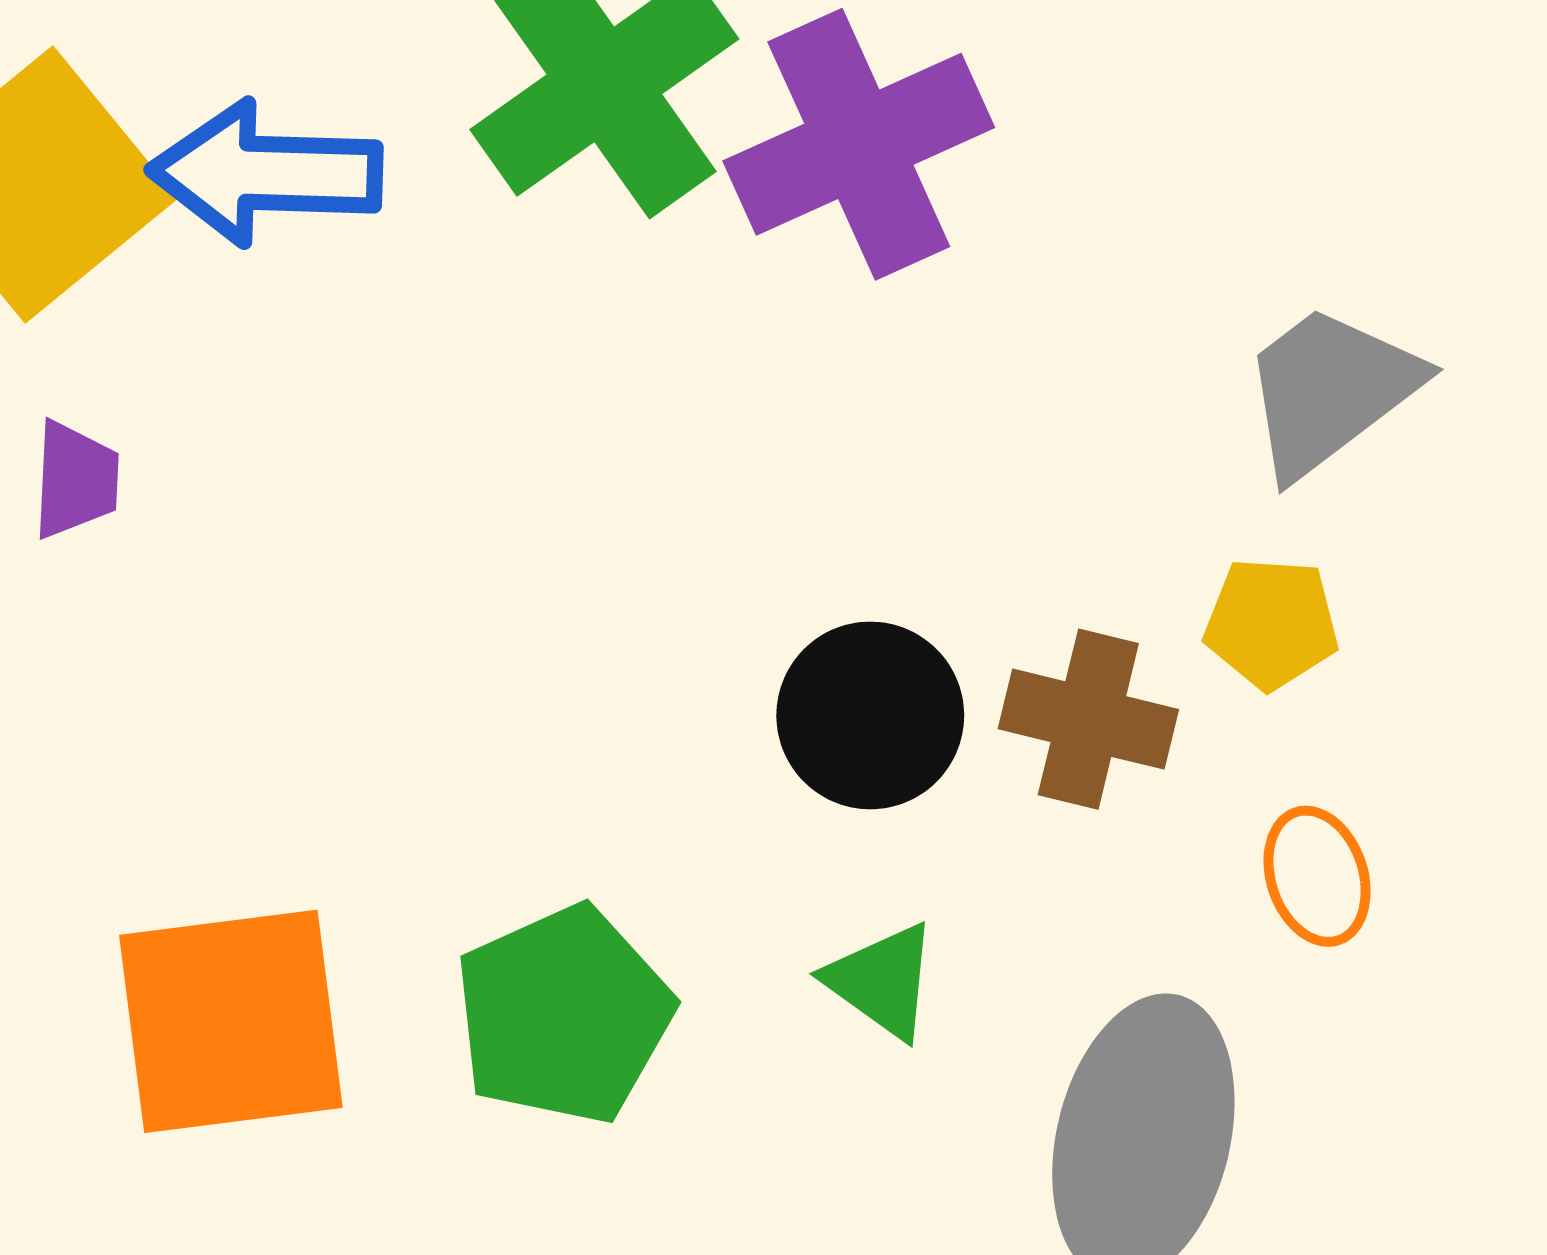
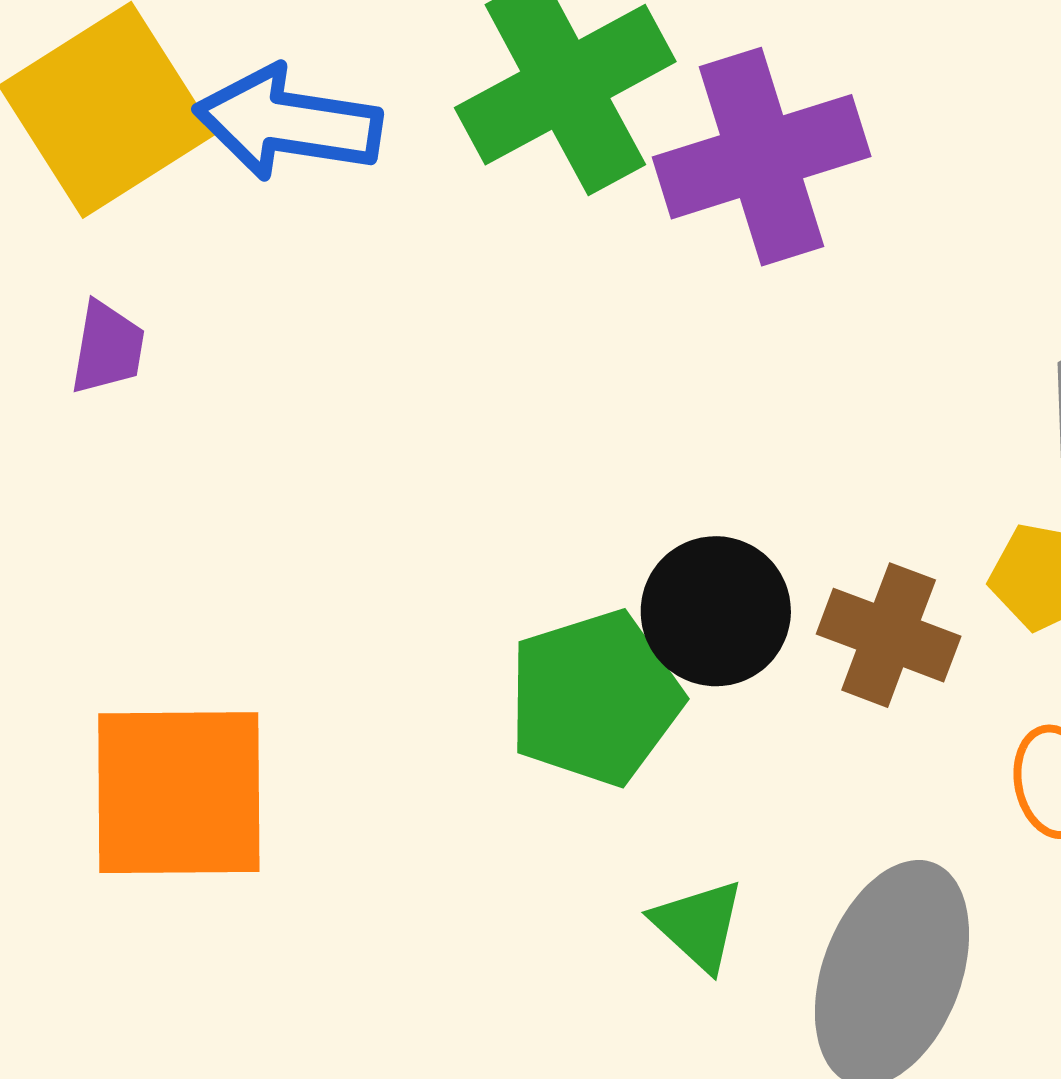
green triangle: (882, 981) -> (698, 925), moved
green pentagon: (564, 1015) -> (595, 698), moved

